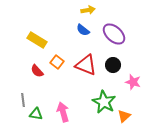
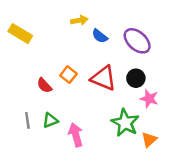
yellow arrow: (88, 10) -> (79, 20), moved
yellow rectangle: (37, 40) -> (20, 34), moved
pink star: (133, 82) -> (149, 99), moved
green triangle: (36, 114) -> (50, 120), moved, turned -32

